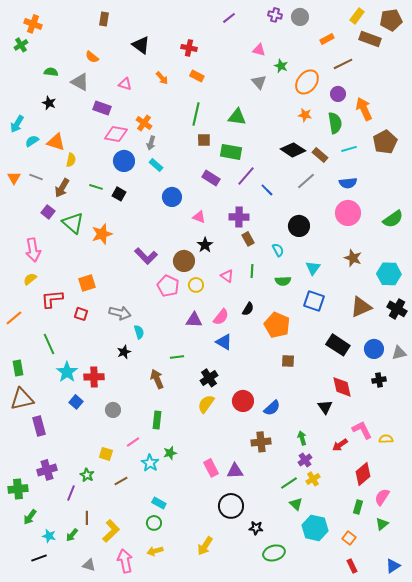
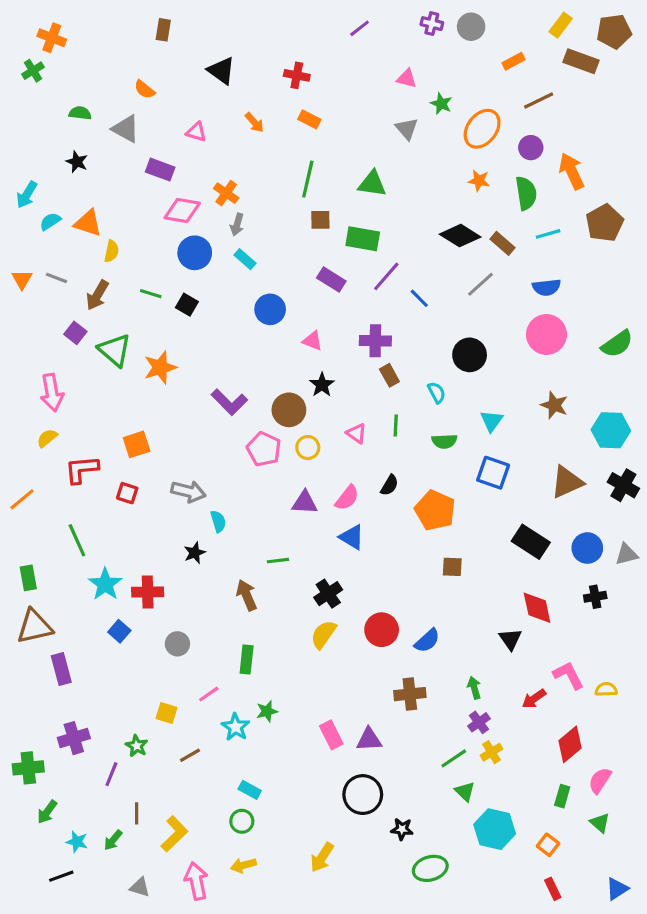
green triangle: (382, 524) -> (600, 823), turned -40

